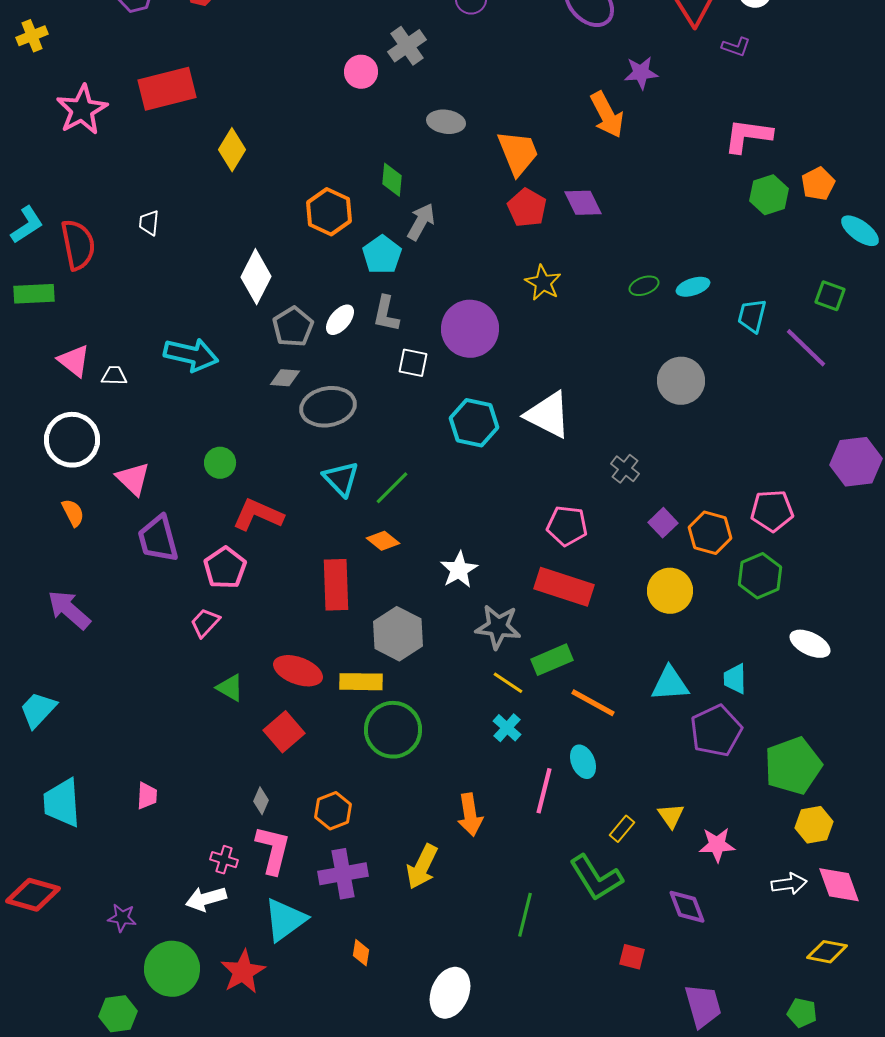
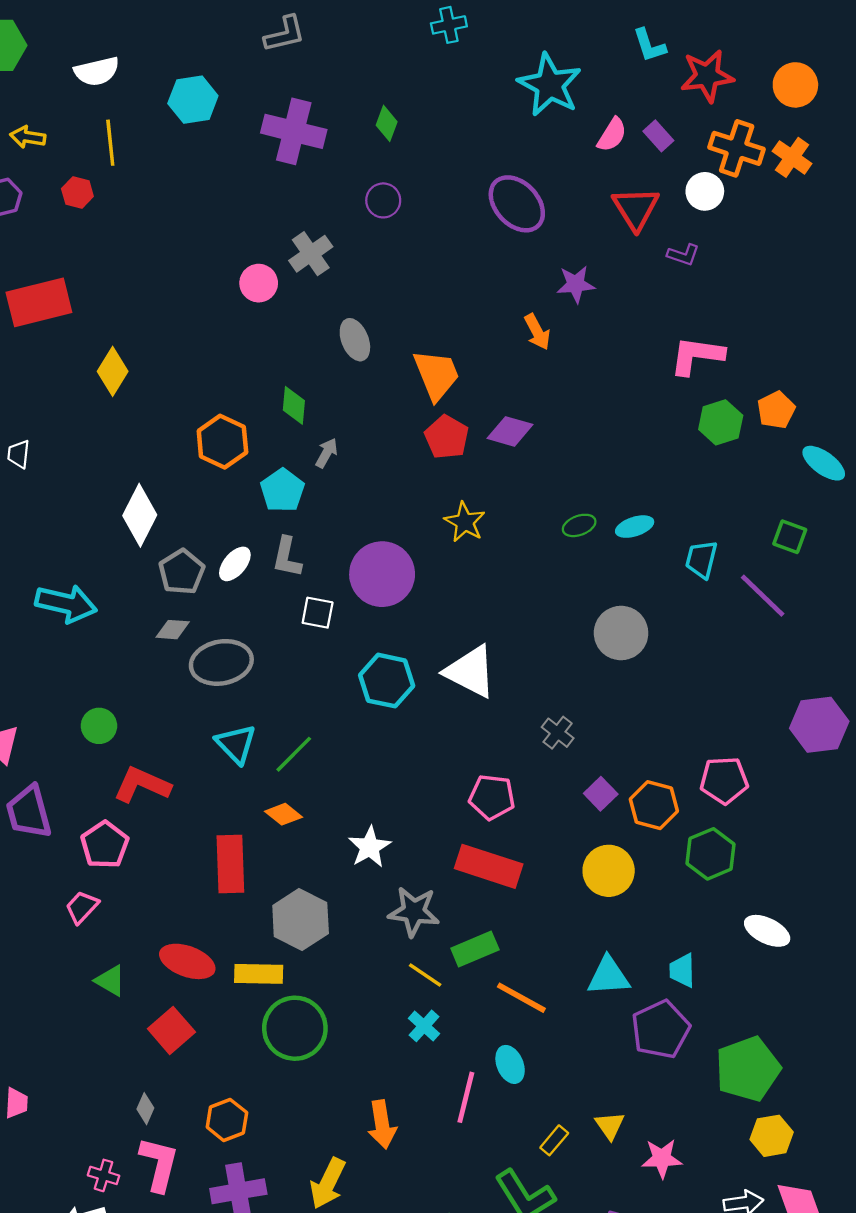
orange arrow: (607, 115) -> (537, 332), size x0.7
gray ellipse: (446, 122) -> (355, 340), turned 60
purple diamond: (583, 203) -> (510, 431), turned -48
gray arrow: (421, 222) -> (327, 453), size x0.7

